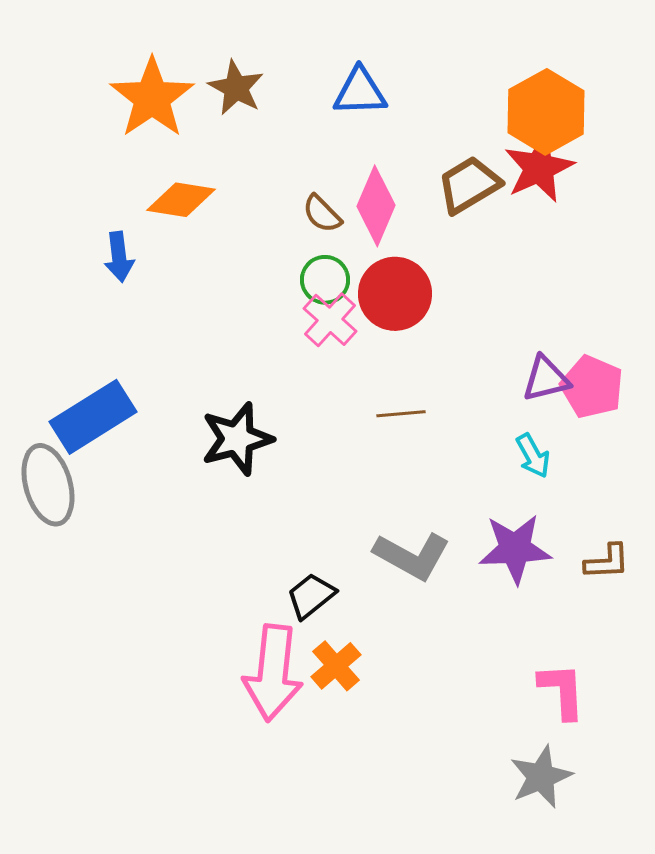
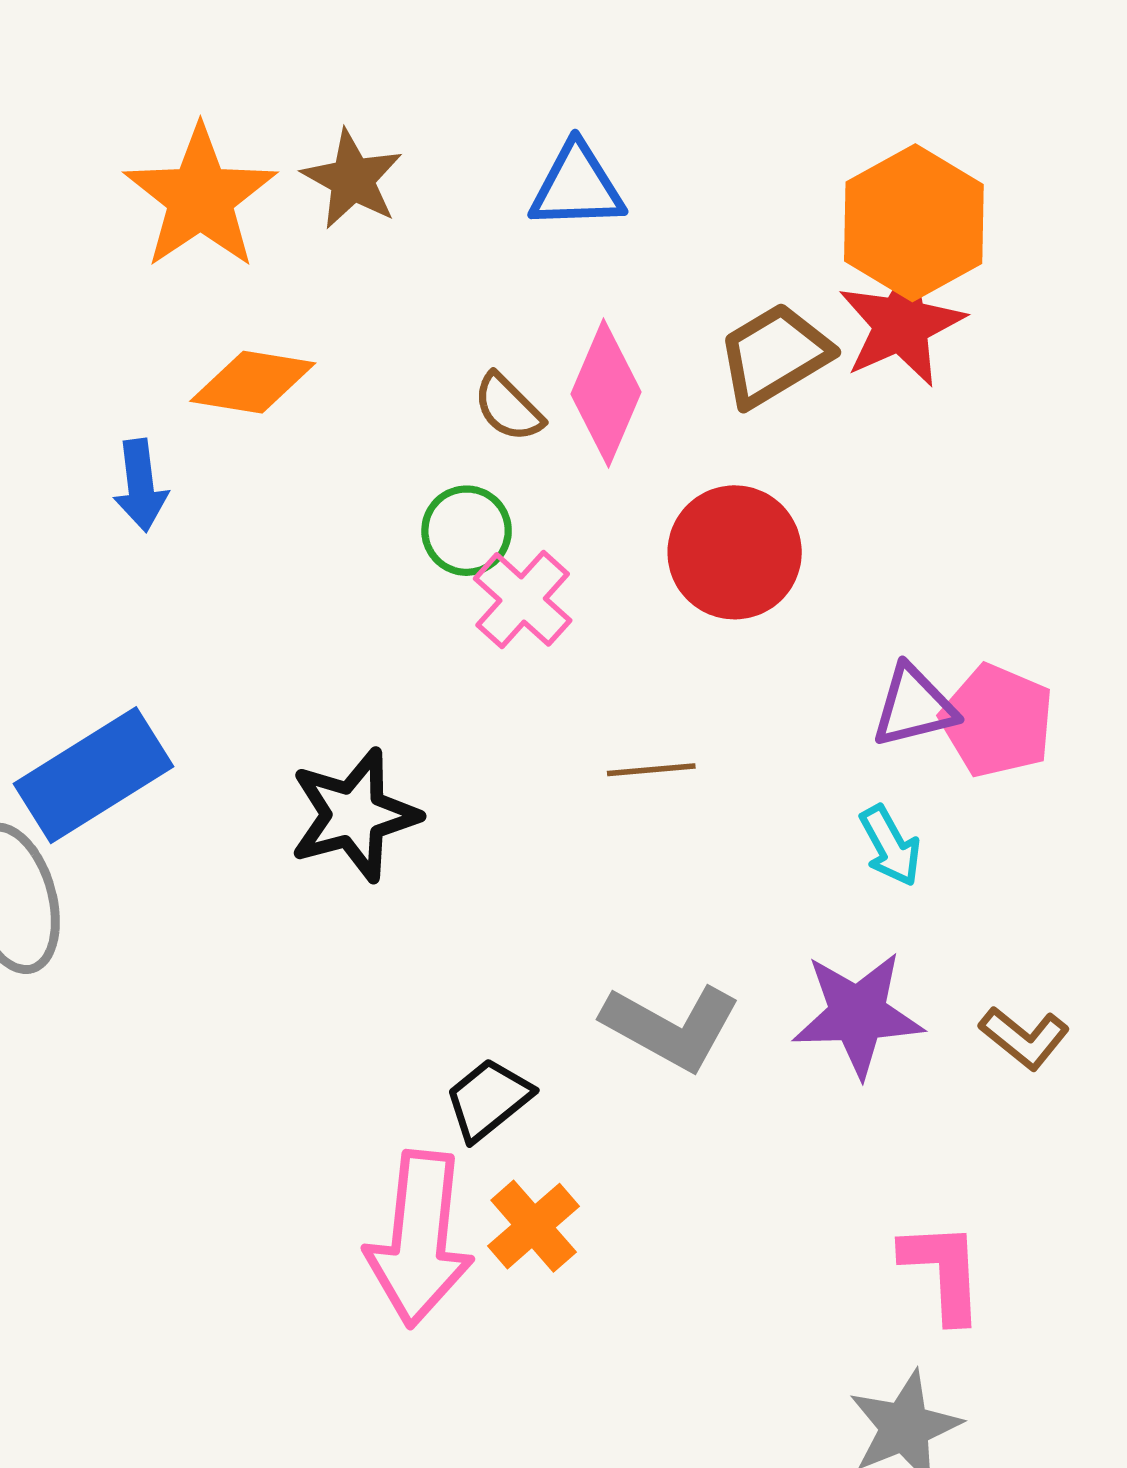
green circle: (325, 280) -> (467, 531), moved
red circle: (395, 294) -> (735, 552), moved
brown L-shape: (607, 562) -> (1024, 1038), turned 42

